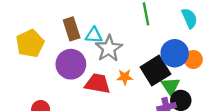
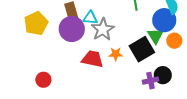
blue circle: (175, 53) -> (164, 20), moved
purple circle: (71, 64) -> (72, 29), moved
green triangle: (170, 86) -> (156, 36), moved

